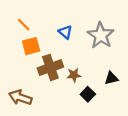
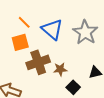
orange line: (24, 25) -> (24, 22), moved
blue triangle: (65, 32) -> (52, 29), size x1.6

